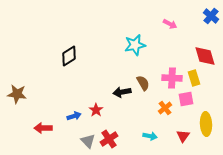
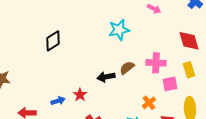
yellow rectangle: (194, 78) -> (189, 70), moved
brown semicircle: (143, 83) -> (127, 68), turned -98
orange cross: (165, 108) -> (149, 103), moved

